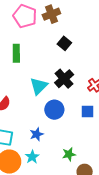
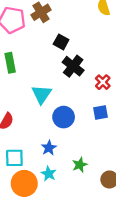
black cross: (64, 79) -> (73, 66), moved
green star: (69, 154) -> (80, 165), moved

